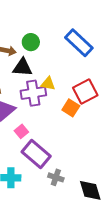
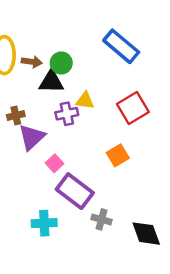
green circle: (31, 42) -> (61, 63), moved
purple cross: (33, 93) -> (67, 114), size x0.7
orange square: (71, 108) -> (118, 155), moved, turned 30

